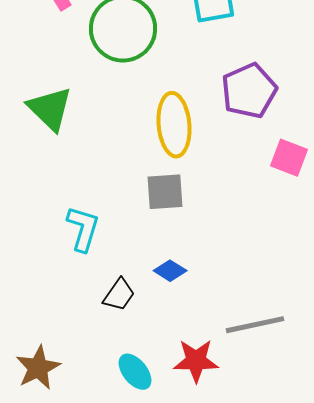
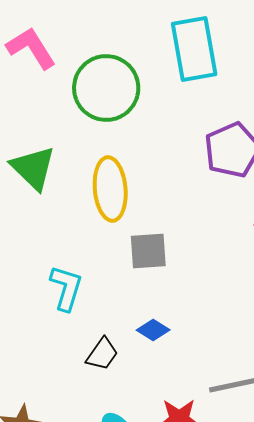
yellow ellipse: (174, 125) -> (110, 189), moved

